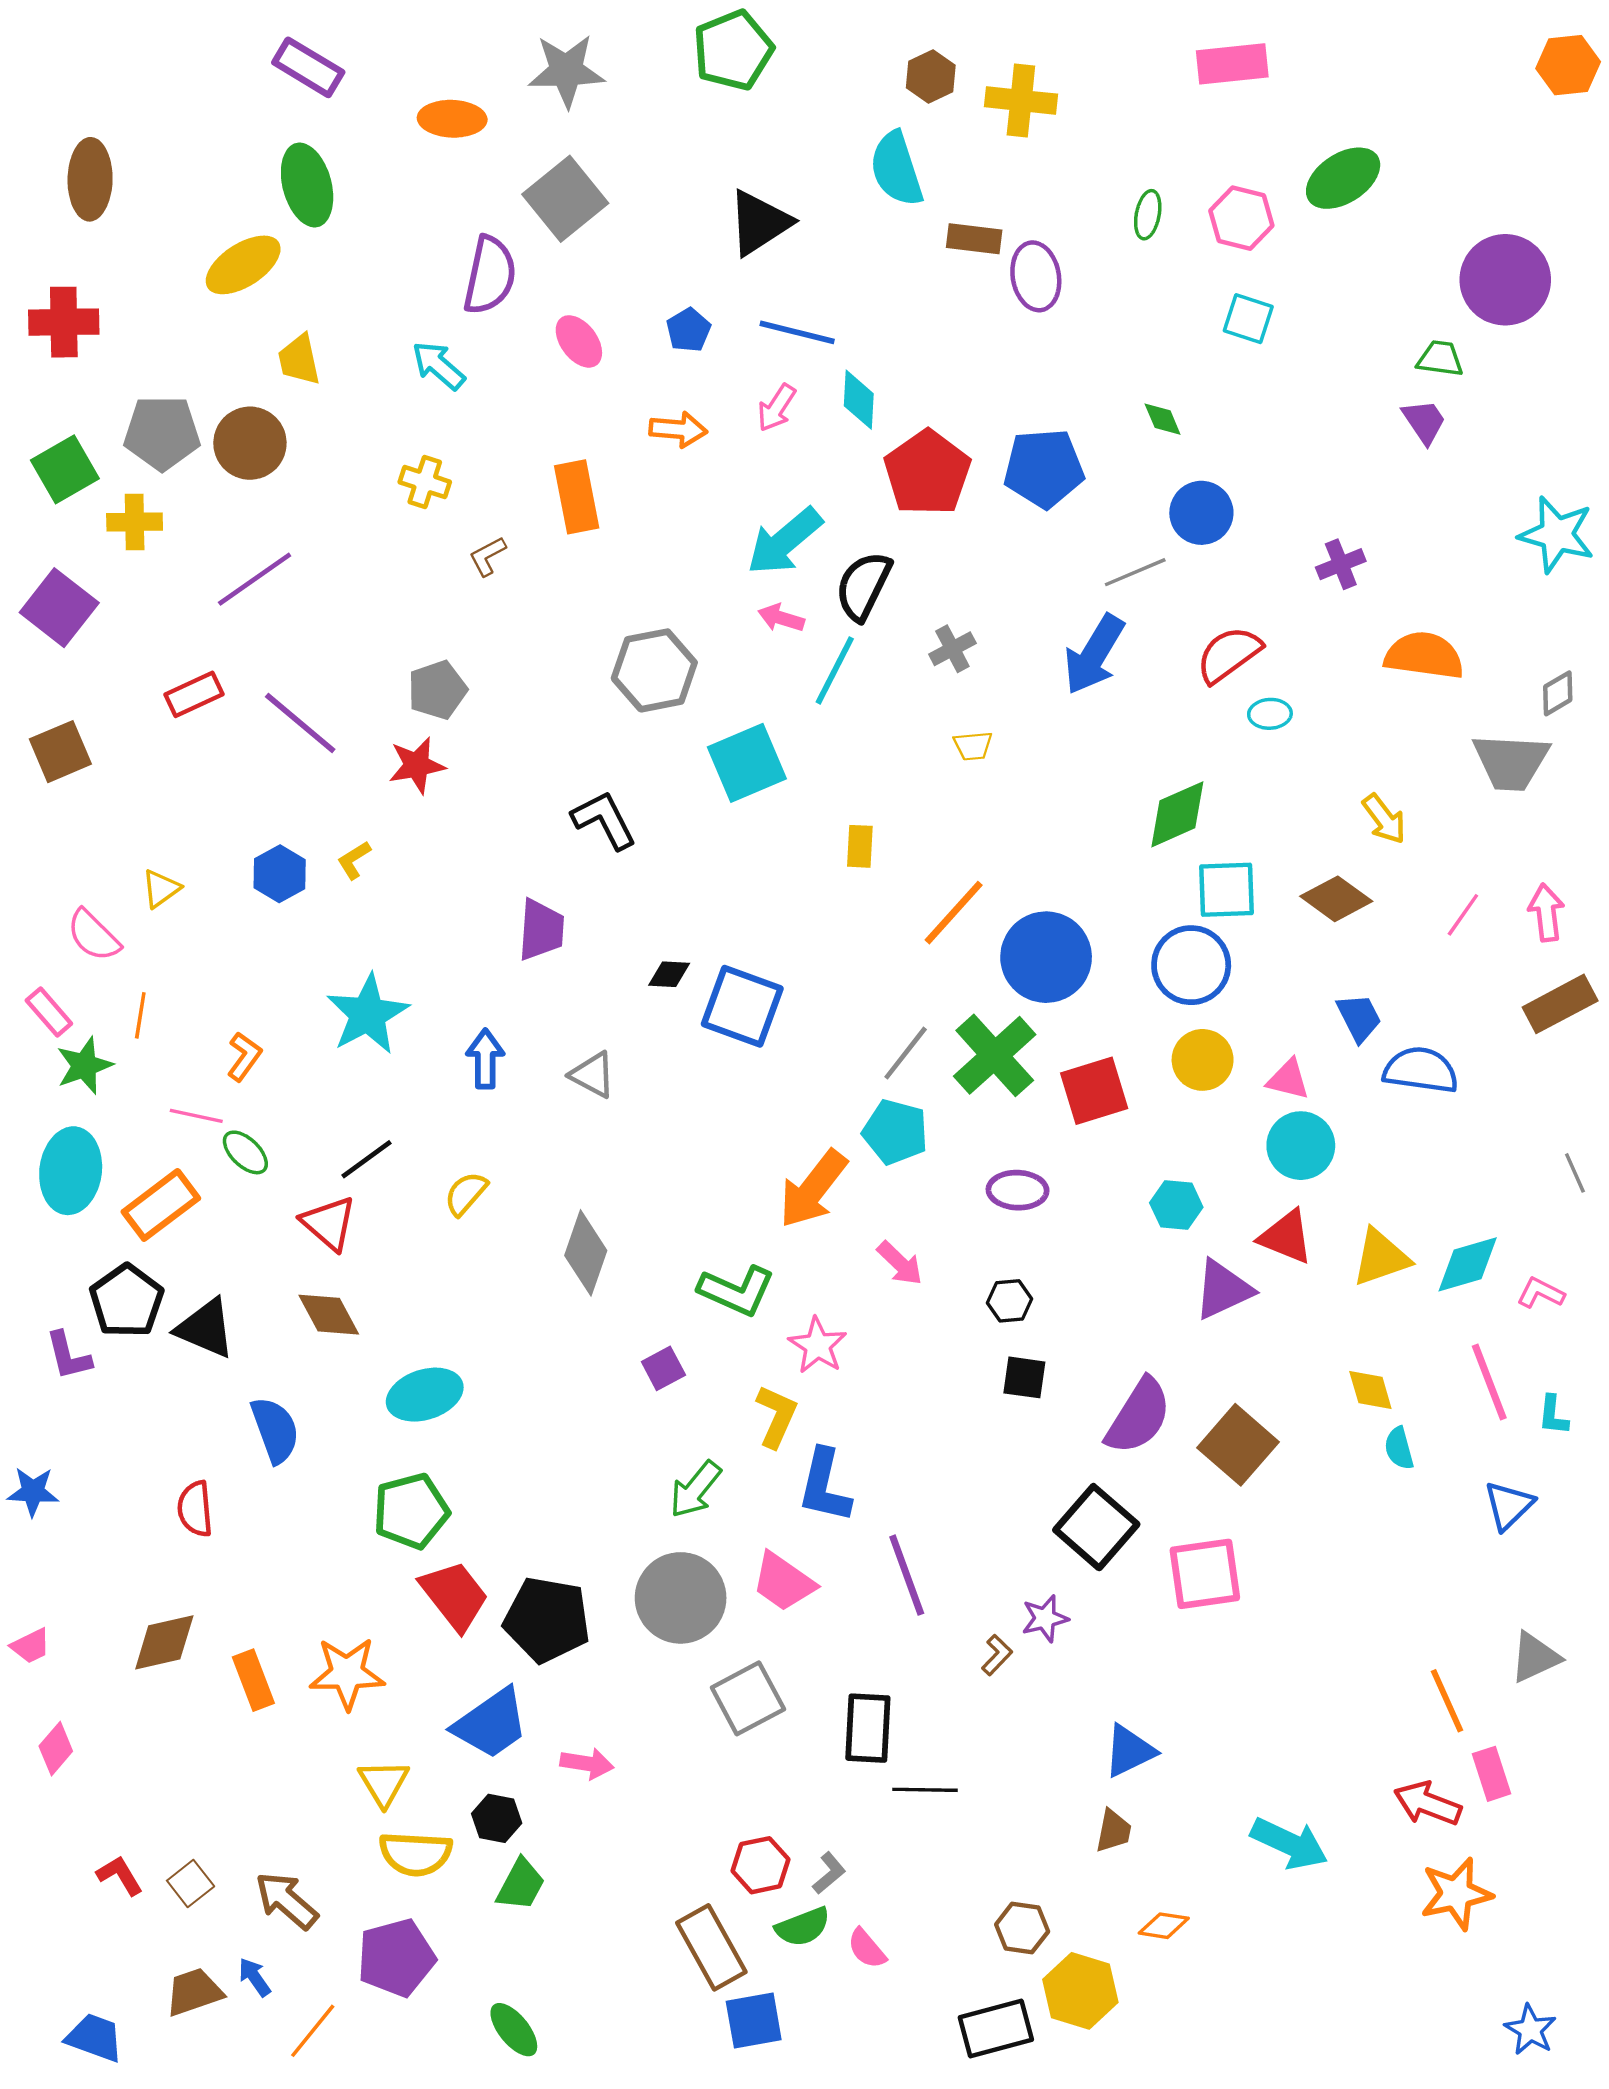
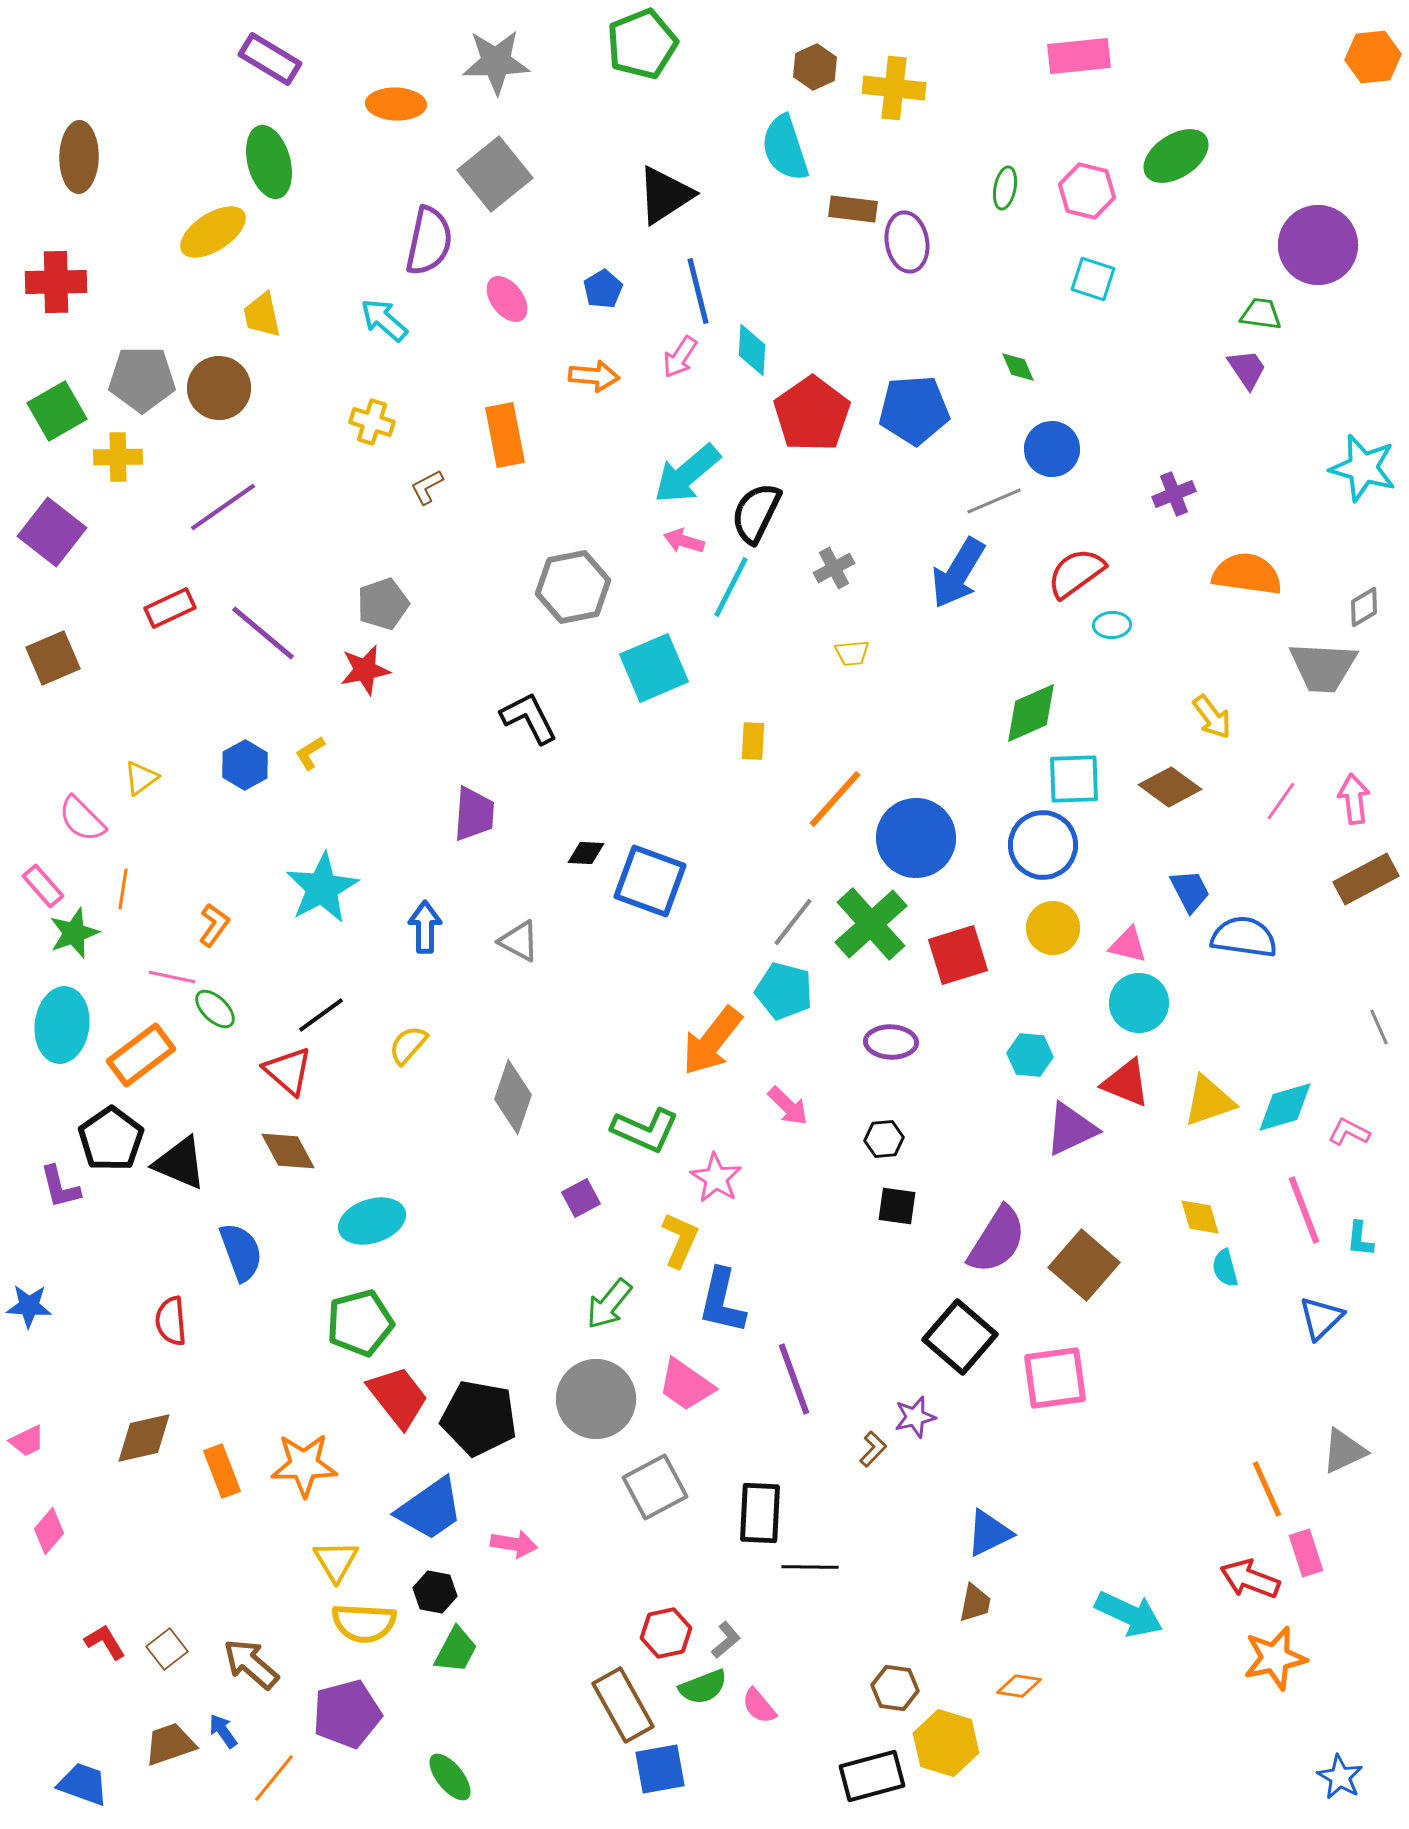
blue line: (797, 332) -> (698, 291), turned 62

